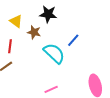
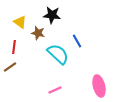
blue line: (73, 40) -> (77, 41), turned -72

